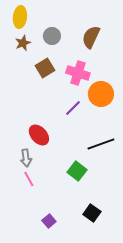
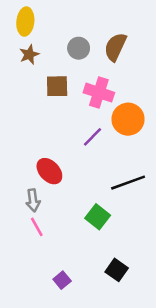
gray circle: (52, 36) -> (79, 48), moved
brown square: (45, 68) -> (57, 86), turned 30

